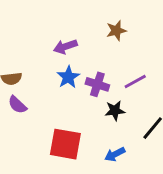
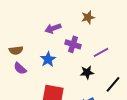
blue star: (68, 77) -> (48, 59), moved
purple cross: (97, 84) -> (73, 44), moved

